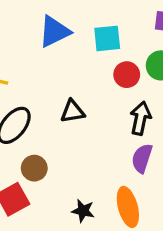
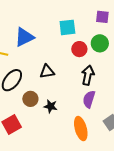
blue triangle: (54, 32) -> (24, 37), moved
brown circle: (34, 168) -> (30, 99), moved
black star: (83, 211) -> (51, 106), moved

